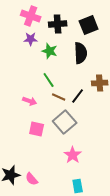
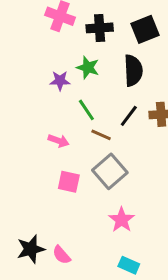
purple star: (31, 39) -> (60, 81), moved
black line: (78, 96) -> (129, 116), moved
cyan rectangle: (78, 186) -> (129, 265), turned -56

